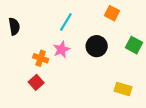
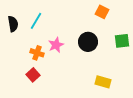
cyan line: (66, 22) -> (36, 21), moved
green square: (134, 45) -> (122, 41), turned -35
yellow rectangle: (123, 89) -> (103, 82), moved

